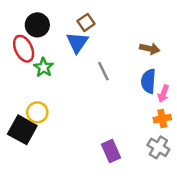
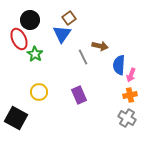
brown arrow: (150, 49) -> (100, 46), moved
yellow circle: (37, 112) -> (39, 92), moved
black square: (22, 130) -> (16, 118), moved
purple rectangle: (111, 151) -> (79, 95), moved

